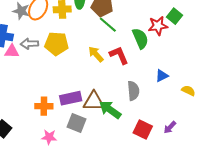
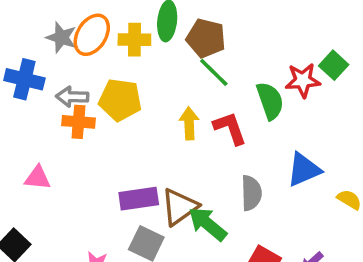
pink triangle: (12, 51) -> (38, 178), moved
yellow arrow: (96, 54) -> (189, 123), turned 36
blue triangle: (162, 76) -> (304, 170), size x1.5
brown triangle: (94, 101) -> (179, 207), turned -40
orange cross: (44, 106) -> (78, 122), moved

